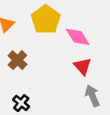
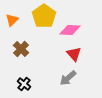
pink diamond: (78, 37) -> (70, 30), turned -55
gray arrow: (92, 96) -> (68, 78), moved, turned -108

